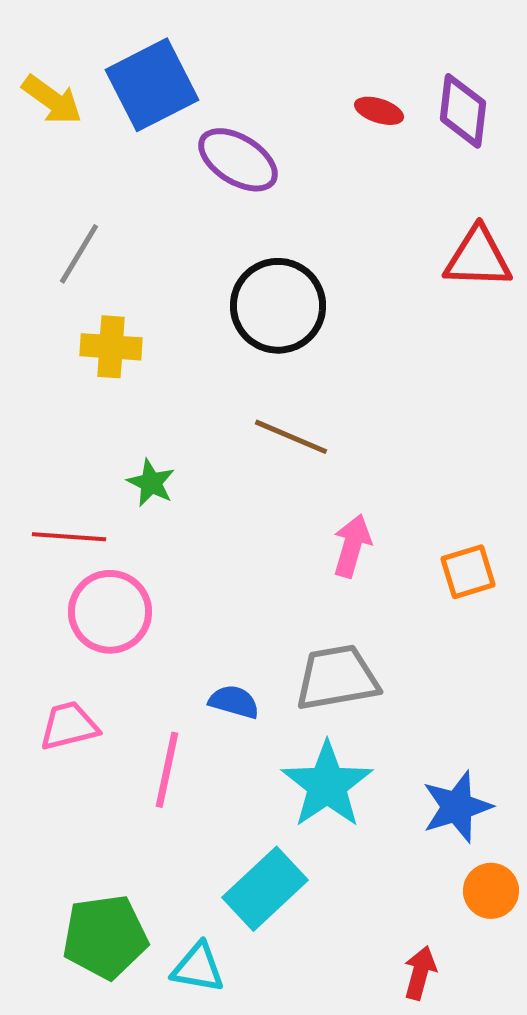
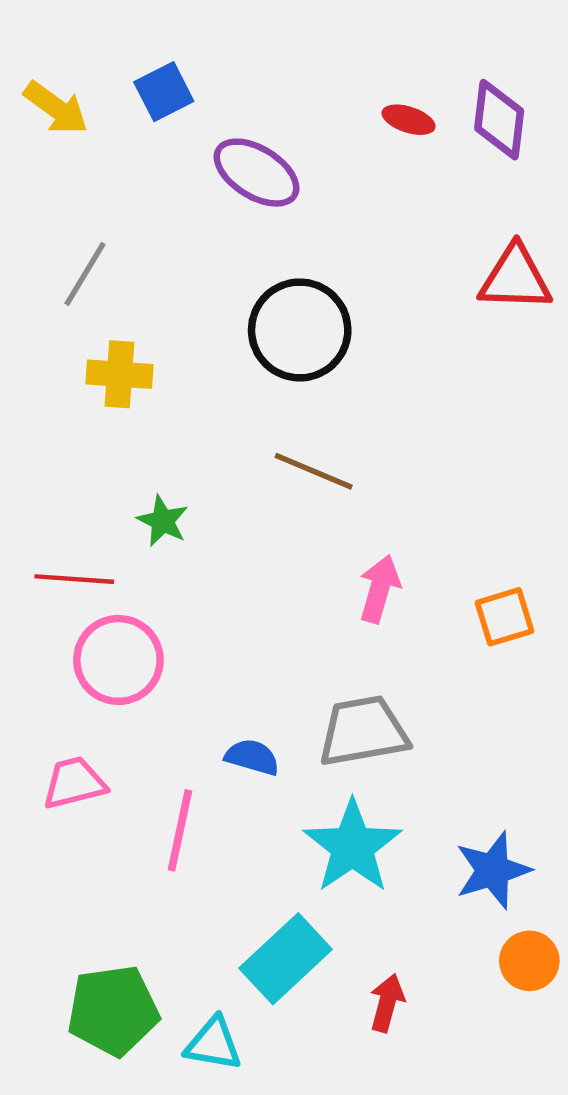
blue square: (152, 85) -> (164, 92), size x0.6
red arrow: (420, 973) -> (387, 1003), moved

